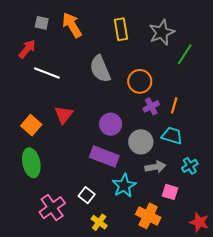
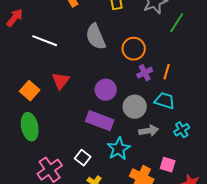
red arrow: (27, 49) -> (15, 18), moved
pink square: (170, 192) -> (168, 165), moved

